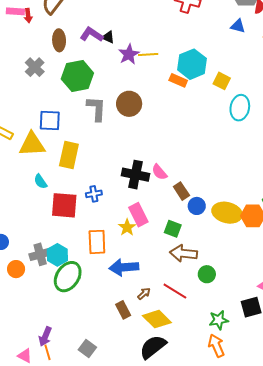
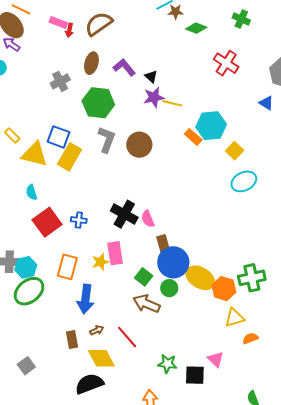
black triangle: (108, 37) -> (151, 77), moved
cyan ellipse: (240, 108) -> (244, 181), turned 35
yellow rectangle: (69, 155) -> (70, 157), moved
red square: (64, 205) -> (47, 222), turned 32
blue circle: (197, 206) -> (173, 262), size x1.8
blue arrow: (124, 267) -> (85, 299), turned -96
green circle: (207, 274) -> (169, 288), moved
green star: (219, 320) -> (167, 364), moved

